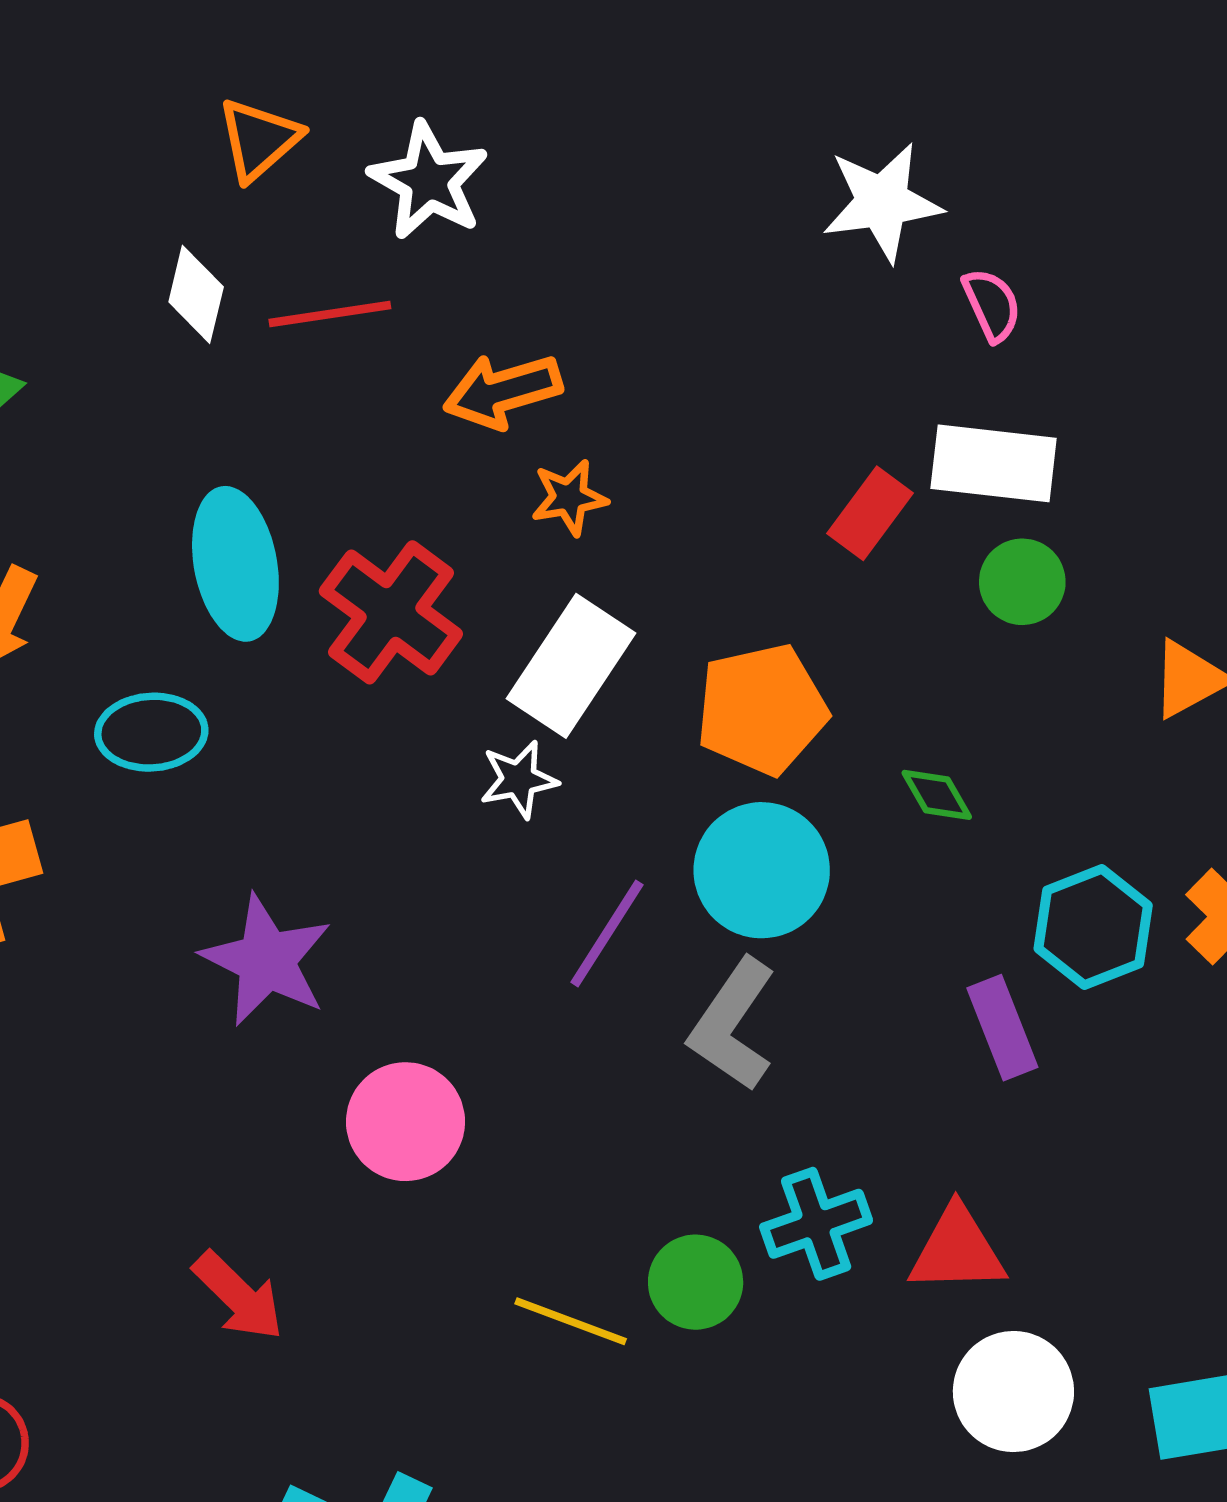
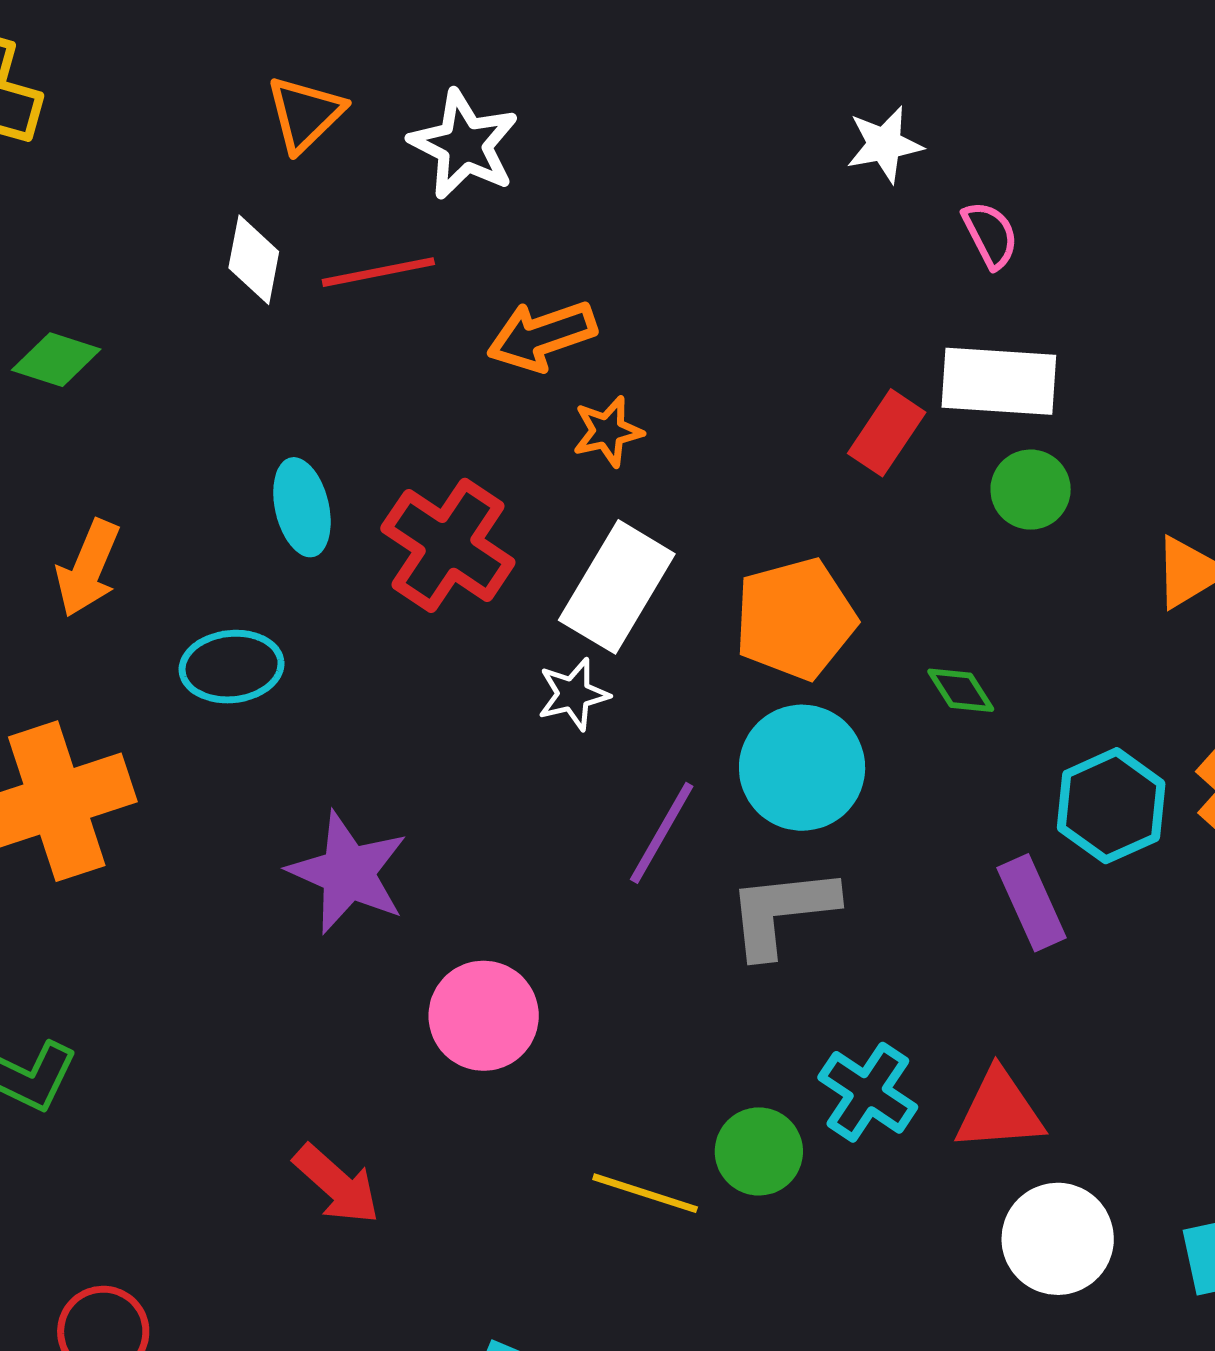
white star: (882, 202) -> (884, 144), size x0.7
cyan ellipse: (235, 564) -> (302, 507), size x0.7
gray L-shape: (733, 1025) -> (782, 912), turned 52
cyan cross: (816, 1224) -> (868, 1092), turned -34

